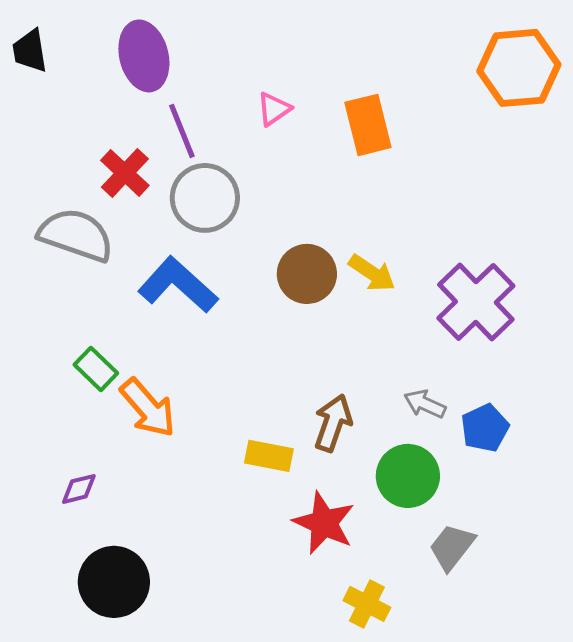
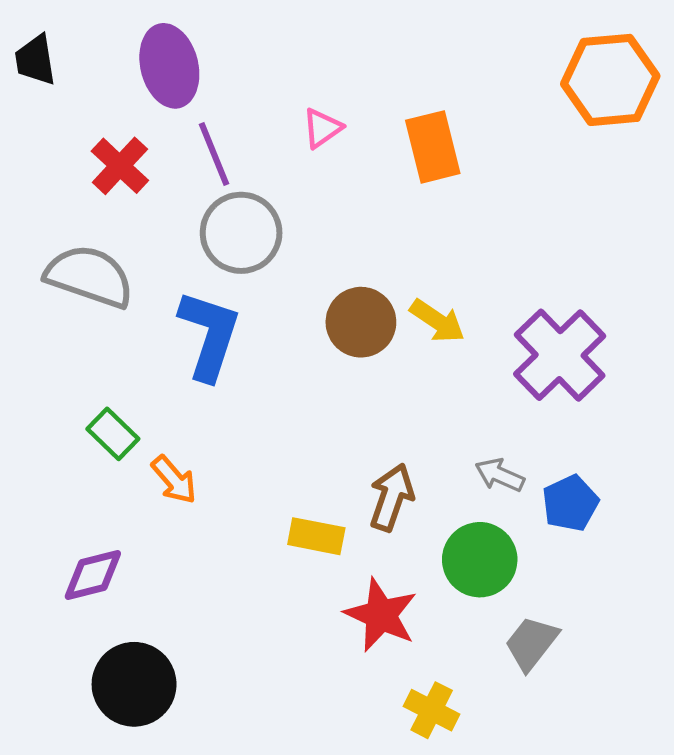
red cross: (125, 173) -> (120, 166), moved
blue L-shape: (178, 285) -> (209, 335), turned 66
orange arrow: (148, 408) -> (174, 480), size x0.7
purple diamond: (79, 489) -> (93, 575), size x1.4

